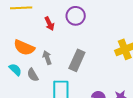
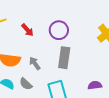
purple circle: (76, 16) -> (59, 30), moved

